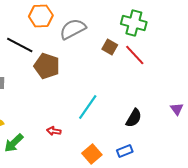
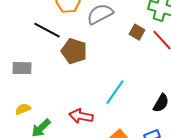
red arrow: (54, 131) -> (81, 116), size x1.6

